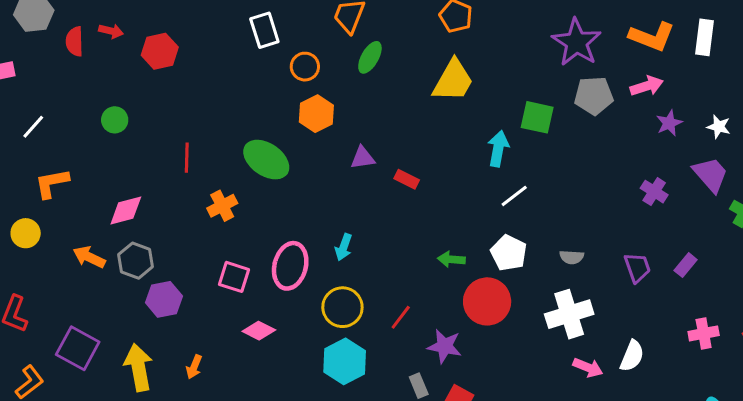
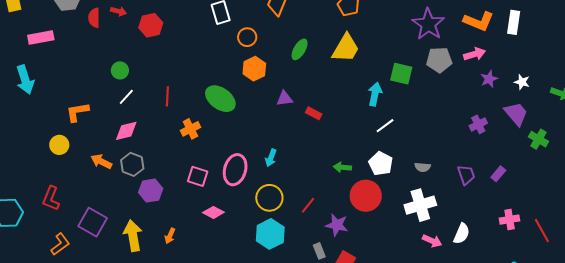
green ellipse: (370, 57) -> (300, 49), moved
white line: (33, 127) -> (126, 97), moved
purple cross: (654, 192) -> (478, 124), turned 30

